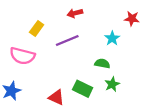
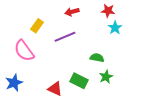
red star: (132, 19) -> (108, 11), moved
cyan star: (112, 38) -> (115, 28), moved
pink semicircle: (22, 56) -> (24, 51), turned 40

